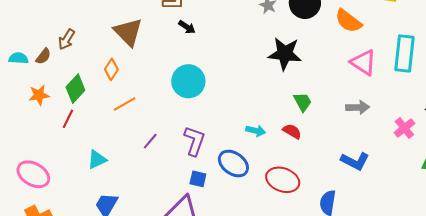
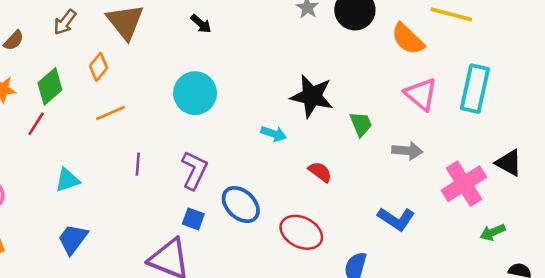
brown arrow: (67, 39) -> (65, 22), moved
black star: (285, 54) -> (312, 96), moved
green trapezoid: (303, 102) -> (361, 124), moved
pink cross: (404, 128) -> (464, 184), size x1.6
cyan arrow: (256, 131) -> (274, 134), moved
purple line: (150, 141) -> (138, 164), turned -42

